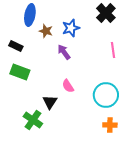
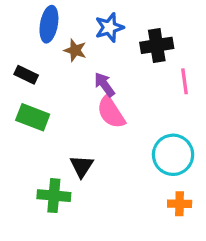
black cross: (106, 13) -> (157, 45), moved, turned 36
blue star: (71, 28) -> (109, 27), moved
pink semicircle: (68, 86) -> (111, 112), moved, size x1.5
green cross: (33, 120) -> (54, 196), turned -30

